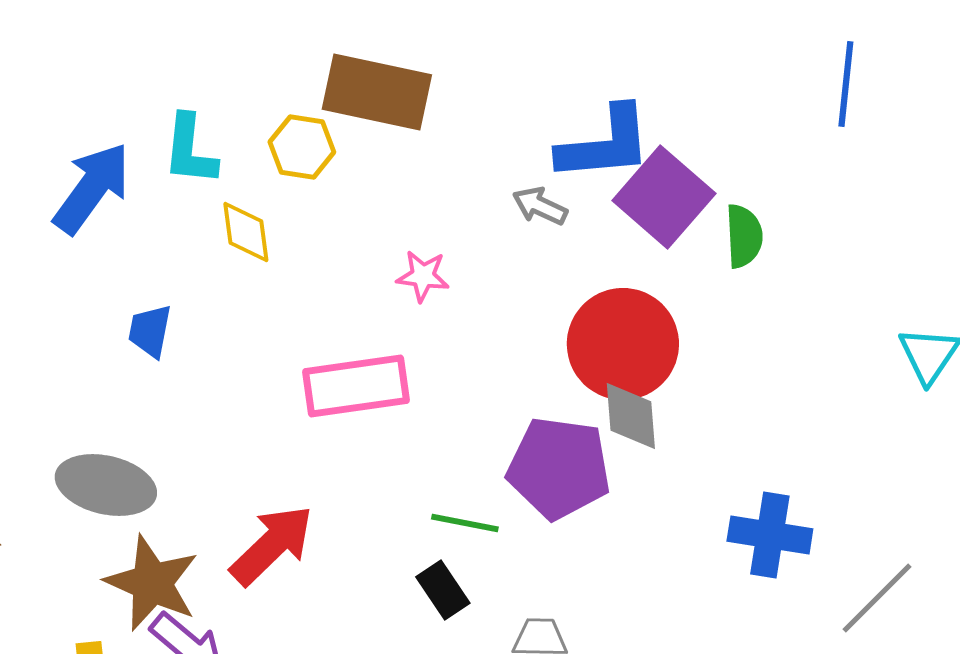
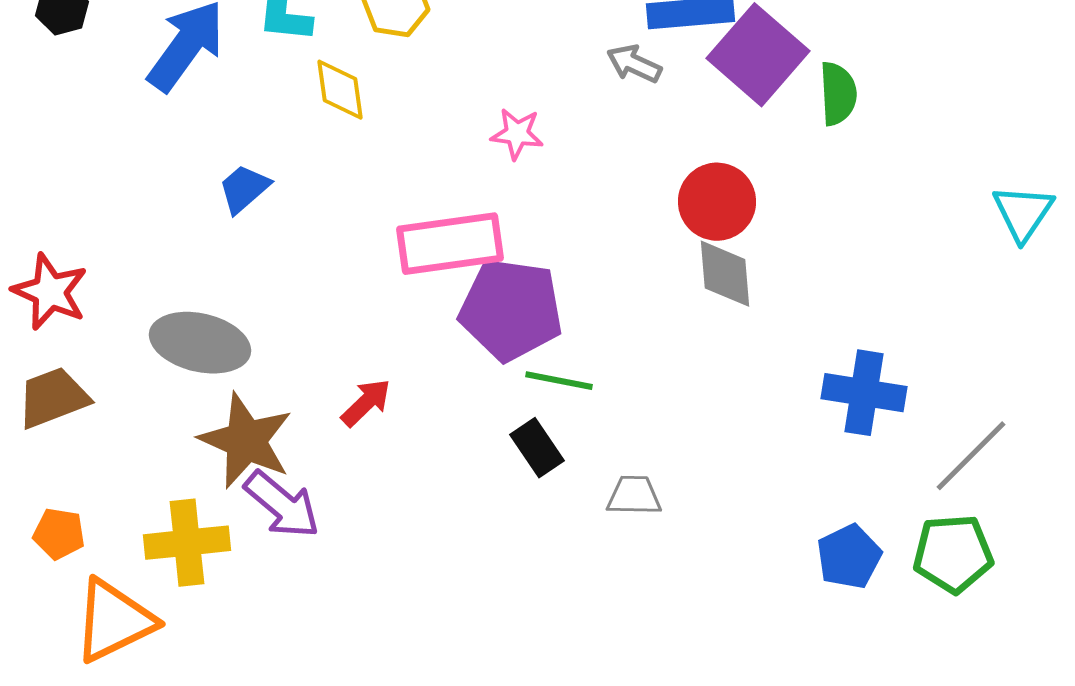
blue trapezoid: (150, 331) -> (244, 189), turned 38
red circle: (623, 344) -> (717, 202), size x0.7
purple pentagon: (559, 468) -> (511, 310), moved
red arrow: (272, 545) -> (366, 403), size x0.6

